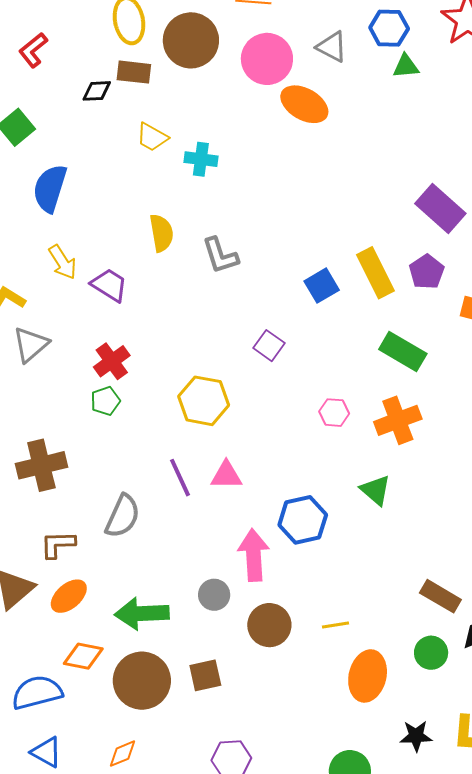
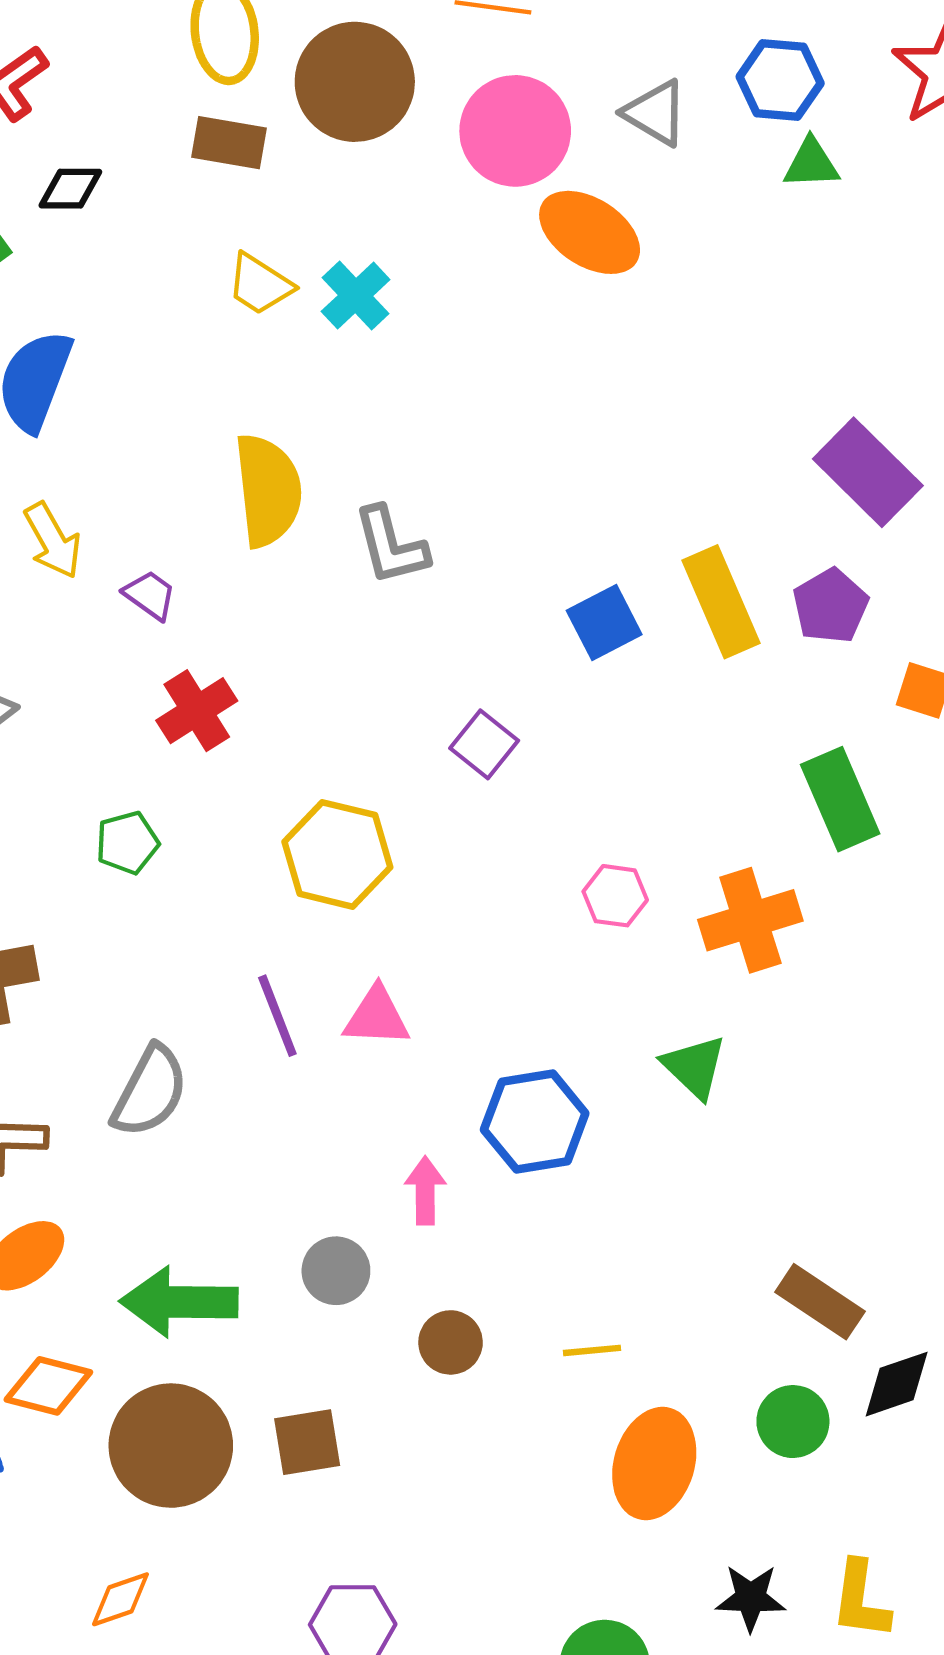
black diamond: (97, 91) -> (70, 189), moved
cyan cross: (201, 159) -> (356, 296), moved, turned 36
yellow semicircle: (161, 233) -> (268, 490), size x1.4
purple trapezoid: (109, 285) -> (150, 595), size x0.7
green rectangle: (403, 352) -> (840, 799), moved, turned 33
red cross: (112, 361) -> (197, 711), moved
pink arrow: (254, 555) -> (425, 1191), size x0.6
brown circle: (269, 625) -> (451, 1342), size x0.7

